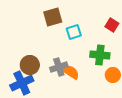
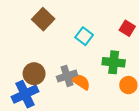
brown square: (53, 17) -> (43, 19), moved, turned -30
cyan square: (74, 32) -> (84, 36), turned -35

